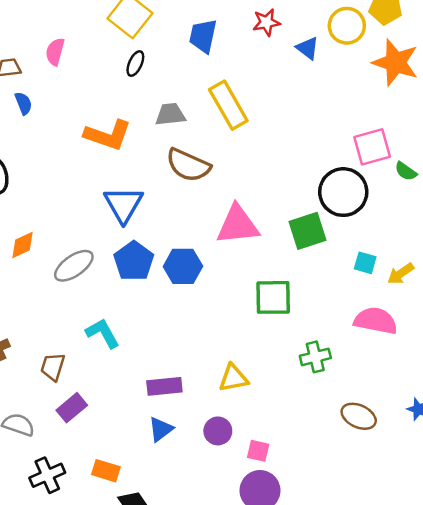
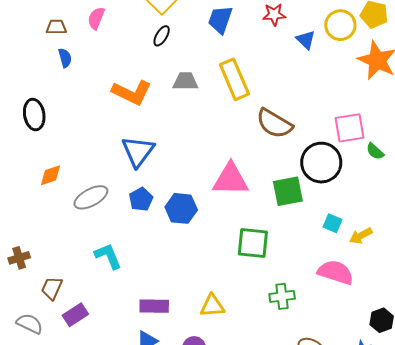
brown semicircle: (188, 165) -> (274, 124), moved
blue pentagon: (134, 261) -> (141, 199), size x0.7
brown trapezoid: (53, 367) -> (52, 288), moved

